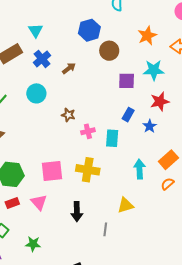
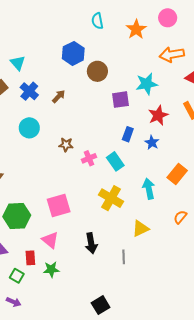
orange star: (147, 36) -> (136, 29), moved
cyan rectangle: (112, 138) -> (115, 161), turned -30
yellow cross: (88, 170) -> (111, 198), moved, turned 30
orange semicircle: (167, 184) -> (180, 217), moved
red rectangle: (12, 203) -> (30, 258), moved, turned -64
green star: (33, 244) -> (51, 269), moved

